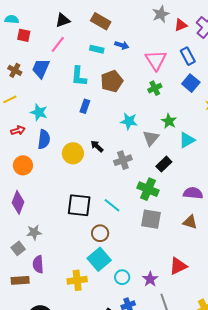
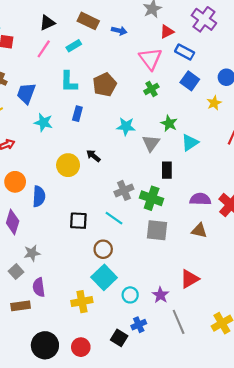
red triangle: (181, 25) -> (167, 32), moved
blue arrow: (122, 45) -> (119, 31), moved
cyan rectangle: (97, 49) -> (74, 46), moved, turned -40
blue rectangle: (188, 56) -> (185, 52), turned -30
blue trapezoid: (41, 68) -> (26, 93), moved
cyan star: (39, 112) -> (43, 122), moved
blue semicircle: (44, 139) -> (39, 196), moved
gray cross: (123, 160) -> (124, 190), moved
black rectangle: (164, 164) -> (167, 170), turned -42
black square: (79, 205) -> (78, 221), size x0.7

